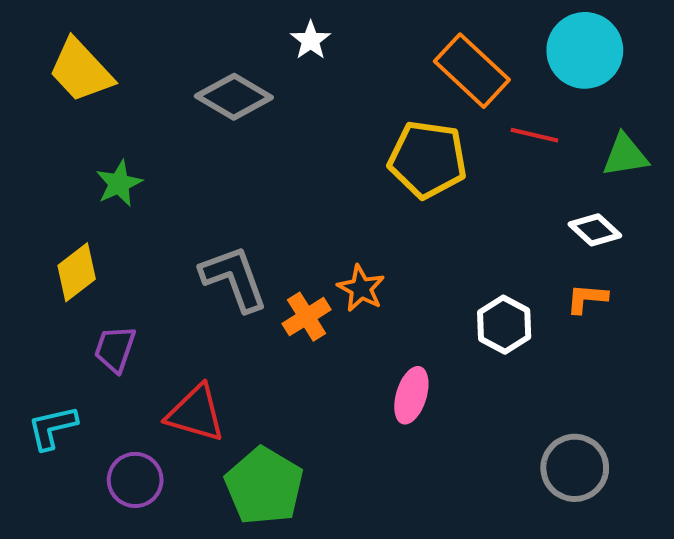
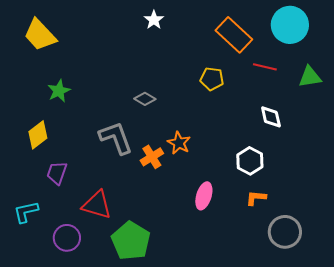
gray diamond: (234, 97) -> (145, 99), moved, size x0.6
yellow pentagon: (428, 159) -> (212, 79), size x0.6
white diamond: (595, 230) -> (271, 117), moved, turned 35
orange L-shape: (587, 298) -> (256, 198), moved

